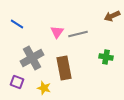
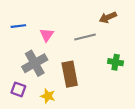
brown arrow: (112, 16) -> (108, 17), moved
blue line: (17, 24) -> (18, 26), turned -40
pink triangle: (57, 32) -> (47, 35), moved

